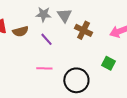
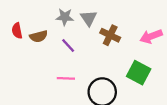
green square: (108, 63) -> (139, 73), size x1.5

